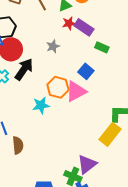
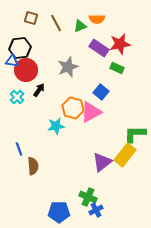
red star: (69, 23) -> (120, 44), moved, size x1.5
gray star: (53, 46) -> (68, 67), size x1.5
black arrow: (24, 69) -> (39, 90), size x0.6
purple triangle: (87, 164) -> (102, 162), moved

